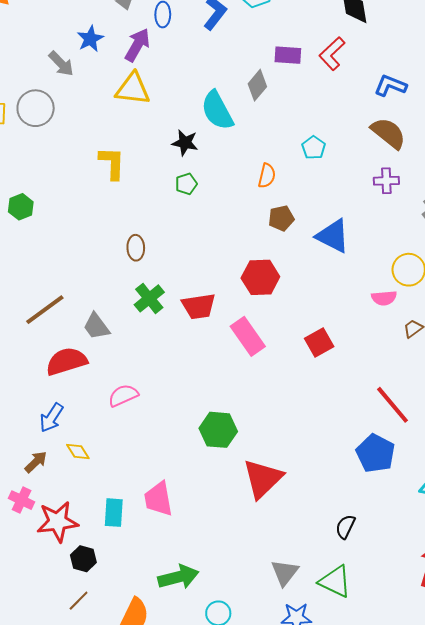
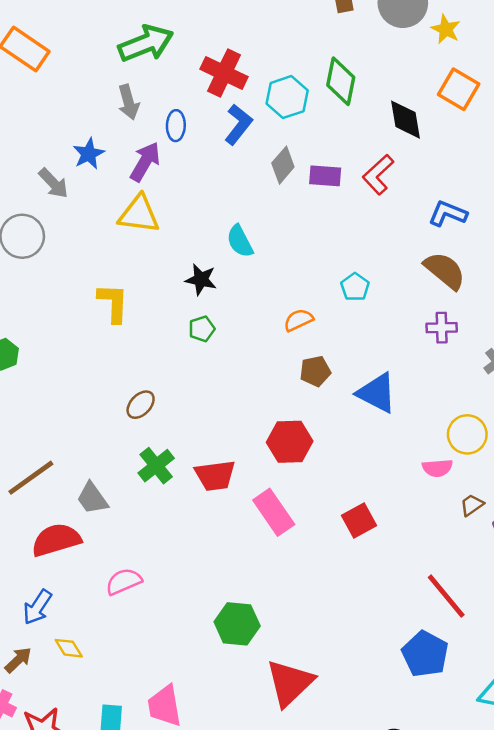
gray diamond: (257, 85) -> (283, 165), moved
cyan semicircle: (217, 110) -> (240, 241), size x0.7
orange semicircle: (267, 176) -> (298, 320), turned -130
brown ellipse: (136, 248) -> (141, 405), turned 45

